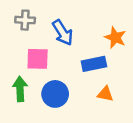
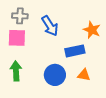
pink square: (38, 59) -> (17, 38), moved
blue circle: (55, 94) -> (55, 75), moved

